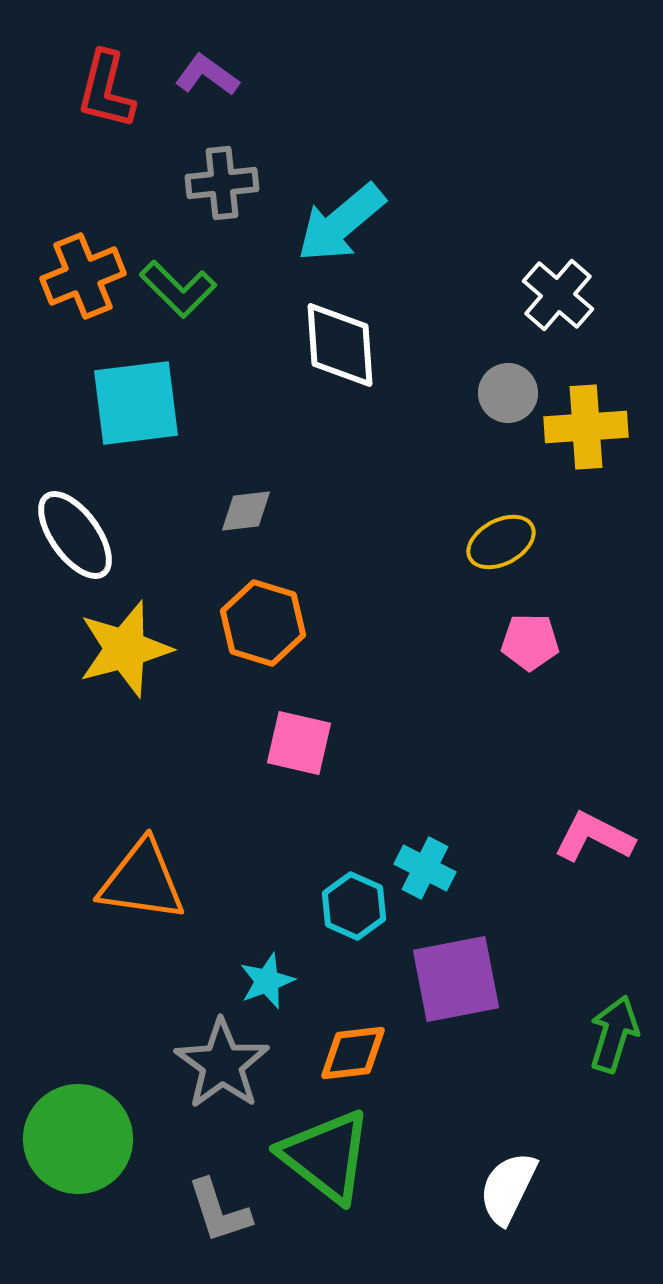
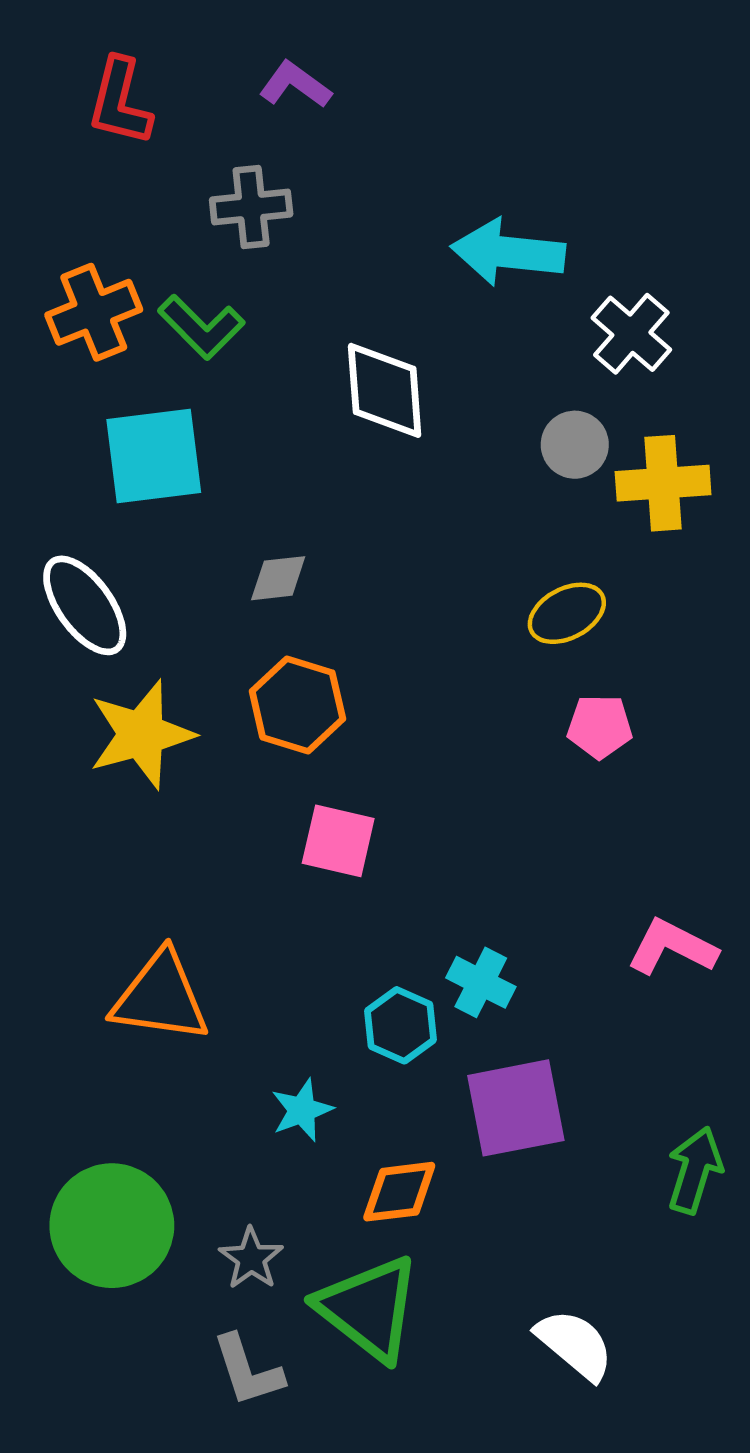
purple L-shape: (207, 75) -> (295, 85), moved
cyan arrow: (341, 223) -> (508, 252), moved, turned 46
gray star: (222, 1064) -> (251, 1258), moved, size x0.6
green circle: (78, 1139) -> (112, 1226), moved
white semicircle: (508, 1188) -> (575, 1344), turned 104

